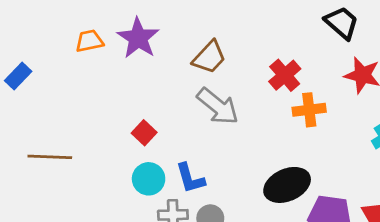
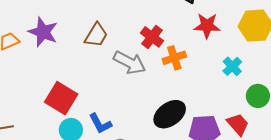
gray arrow: (218, 106) -> (130, 63), moved
red square: (144, 133) -> (61, 98), size x1.8

